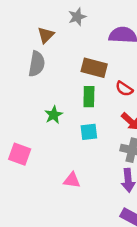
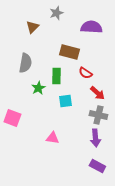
gray semicircle: (37, 64) -> (25, 63), moved
red semicircle: (124, 89) -> (85, 73), moved
green rectangle: (89, 97) -> (56, 76), moved

